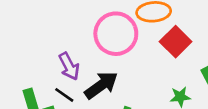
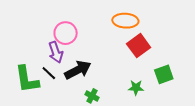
pink circle: (116, 34) -> (66, 33), moved, size x0.7

